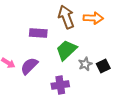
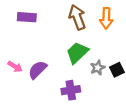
orange arrow: (93, 18) -> (106, 18), turned 90
purple rectangle: (38, 33) -> (27, 17), moved

